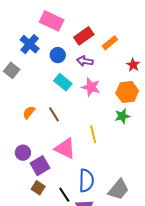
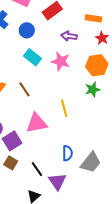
orange rectangle: (110, 43) -> (93, 18), moved, turned 49
purple arrow: (85, 61) -> (69, 36), moved
pink triangle: (65, 148) -> (37, 123), turned -35
blue semicircle: (86, 181) -> (67, 153), moved, size x0.7

